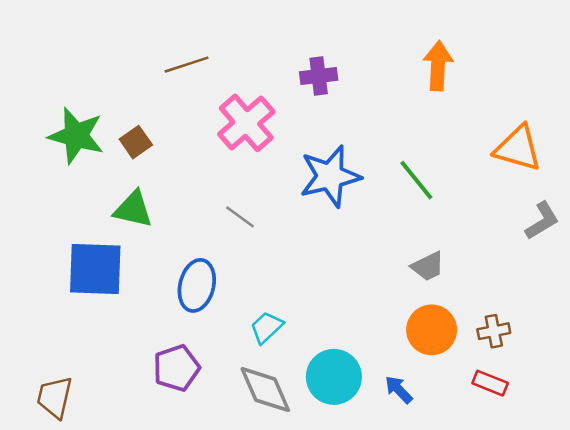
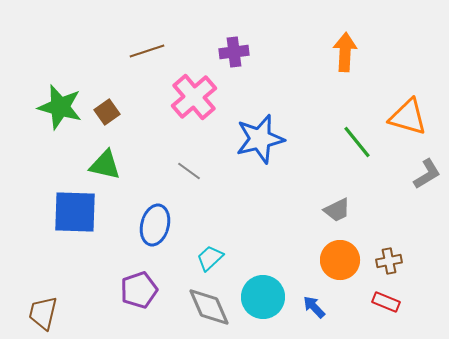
purple cross: (319, 76) -> (234, 52), moved
green line: (416, 180) -> (357, 142), moved

